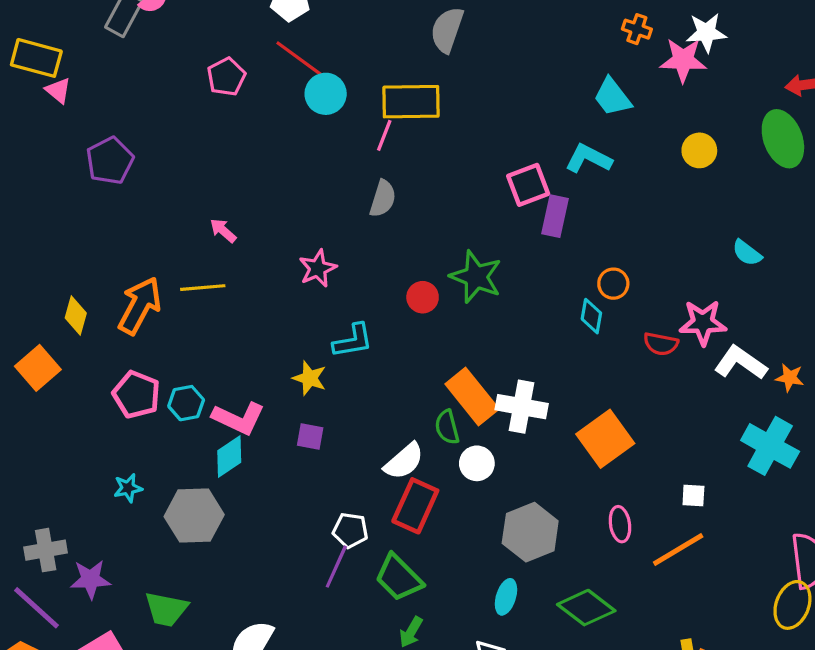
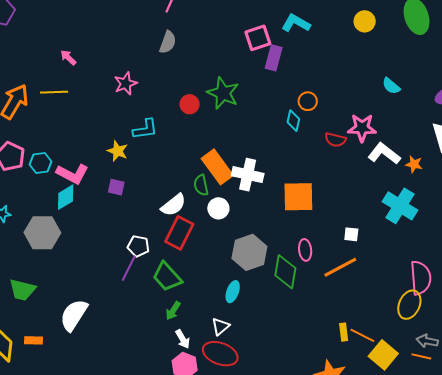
orange square: (605, 439) -> (298, 197), turned 32
green diamond: (586, 608) -> (285, 272), moved, turned 60

